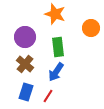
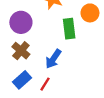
green rectangle: (58, 47) -> (69, 29), moved
blue rectangle: (26, 92) -> (22, 80), turned 30

